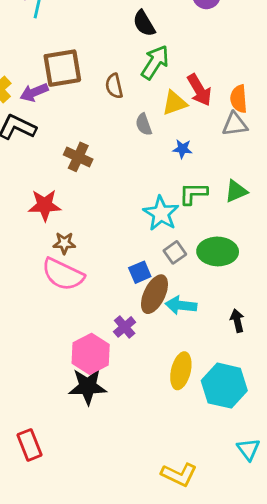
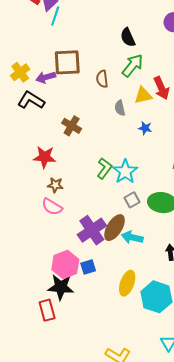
green L-shape: (193, 193) -> (104, 168), moved, turned 120
blue square: (140, 272) -> (88, 267), moved
pink semicircle: (63, 274) -> (52, 207), size x0.7
purple cross: (125, 327) -> (92, 230), moved, size x1.8
red rectangle: (30, 445) -> (47, 310), moved

